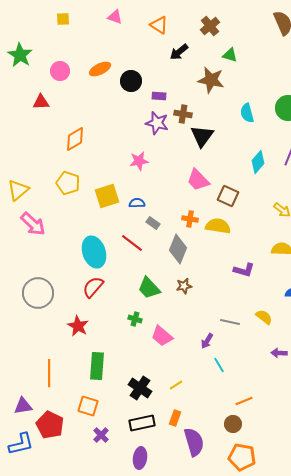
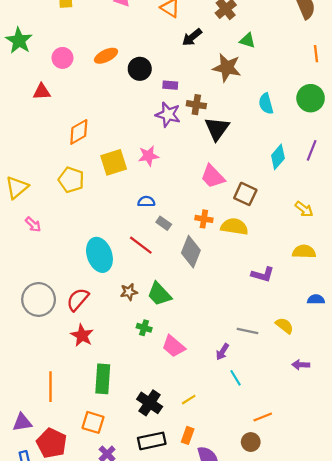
yellow square: (107, 196) -> (114, 162), moved
pink arrow: (33, 224) -> (33, 224), size x0.6
brown star: (184, 286) -> (129, 292), moved
red semicircle: (93, 287) -> (78, 299), moved

